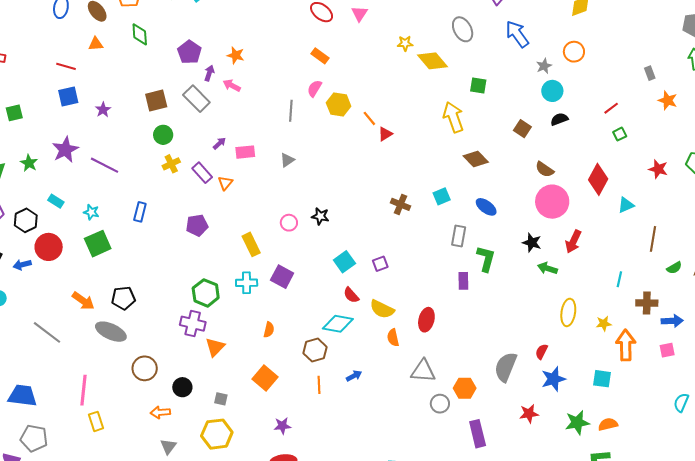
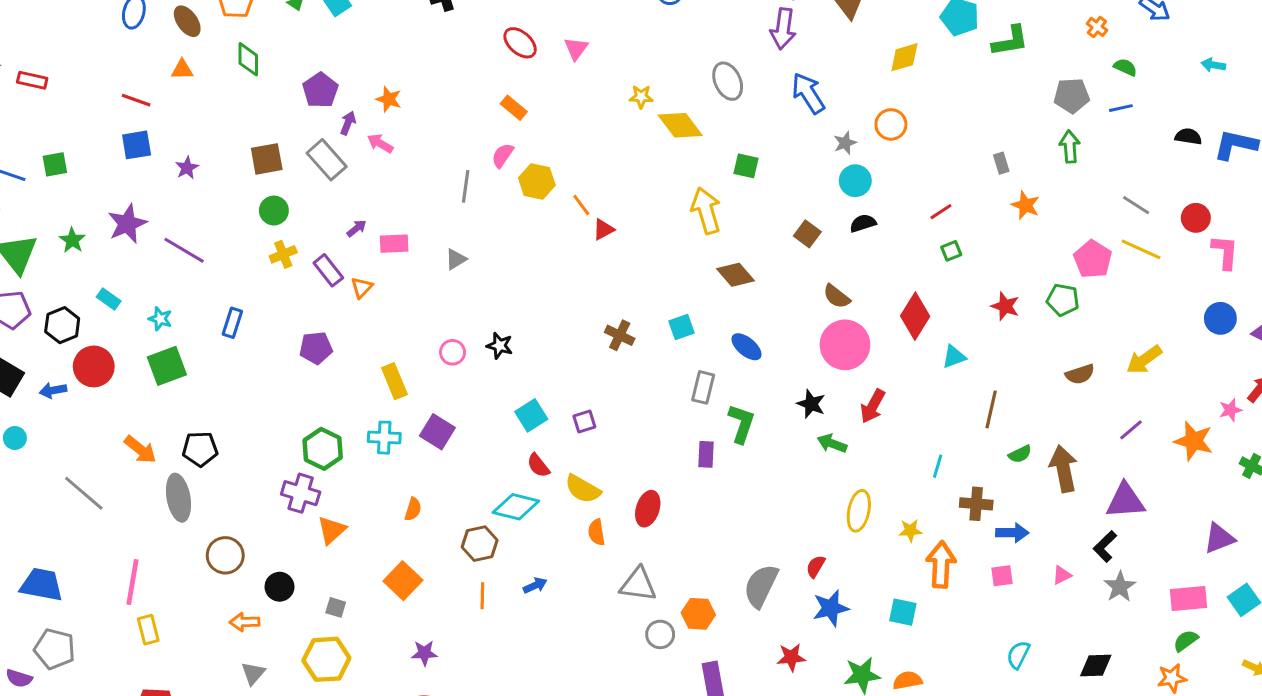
gray ellipse: (111, 332) -> (178, 498), turned 52

